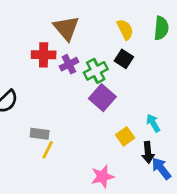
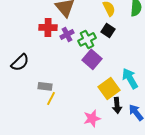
cyan arrow: (153, 123) -> (130, 78), size x1.5
yellow square: (125, 136) -> (109, 88), size x1.5
black arrow: (148, 152) -> (117, 105), moved

